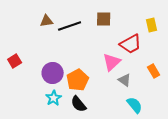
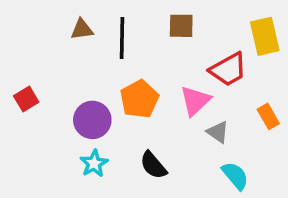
yellow rectangle: (152, 25) -> (265, 36), size x1.5
black line: (70, 26) -> (122, 38), turned -70
orange pentagon: (78, 80) -> (139, 99), moved
black semicircle: (79, 104) -> (153, 165), moved

